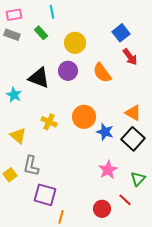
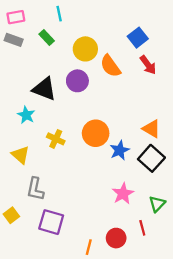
orange semicircle: (102, 73) -> (110, 66), moved
cyan star: (14, 95) -> (26, 115), moved
blue star: (105, 132) -> (120, 150), turned 30
yellow square: (10, 175) -> (11, 215), moved
red line: (125, 200) -> (142, 228), turned 32
orange line: (61, 217) -> (89, 247), moved

